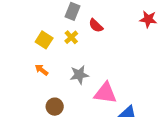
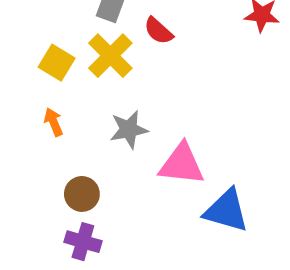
yellow cross: (71, 37) -> (110, 56), size x1.6
orange arrow: (42, 70) -> (54, 122), turned 32

